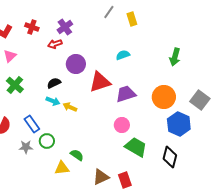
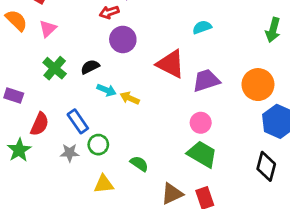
purple circle: (76, 64) -> (123, 39), moved
red triangle: (100, 82) -> (171, 64), turned 45
black semicircle: (54, 83) -> (90, 67), moved
green trapezoid: (136, 147) -> (202, 154), moved
yellow triangle: (62, 168) -> (104, 184), moved

